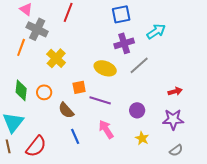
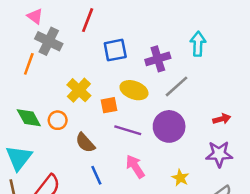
blue square: (121, 14) -> (115, 50), moved
cyan arrow: (156, 31) -> (198, 44), turned -54
yellow cross: (56, 58) -> (79, 90), moved
orange square: (79, 87) -> (109, 105), moved
green diamond: (21, 90) -> (29, 118), turned -35
purple circle: (137, 110) -> (169, 126), moved, size x1.6

